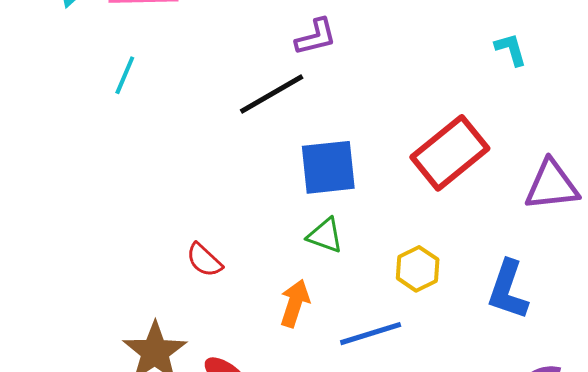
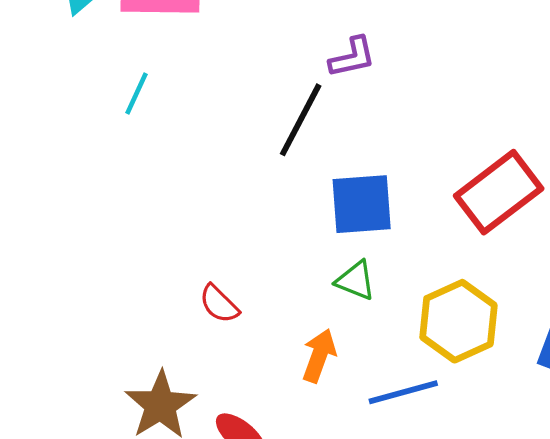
black line: (272, 94) -> (301, 120), turned -34
yellow hexagon: (418, 269) -> (458, 321), size x1.6

